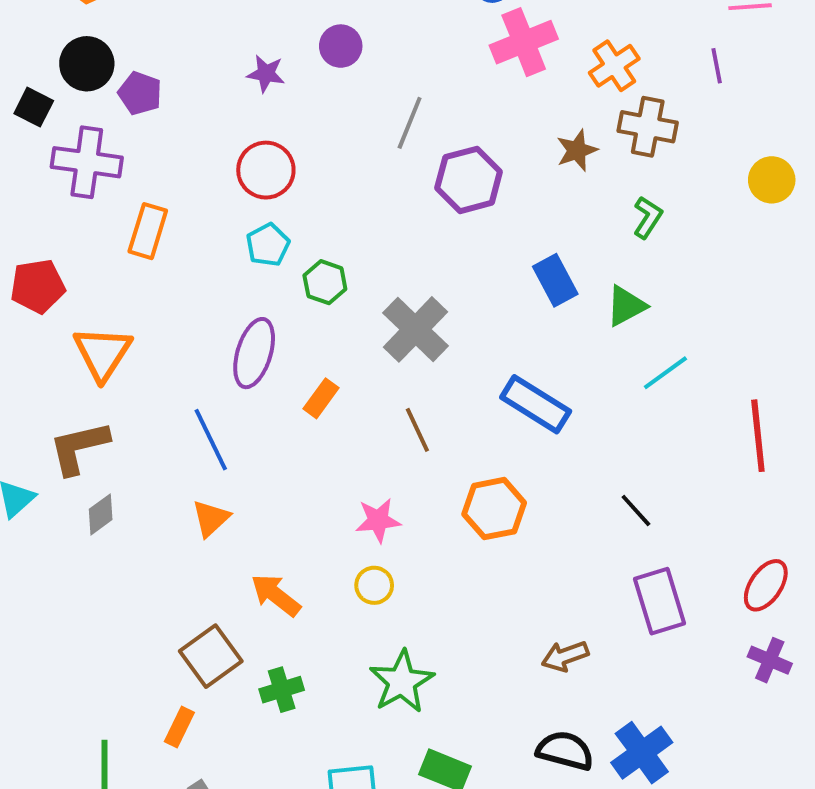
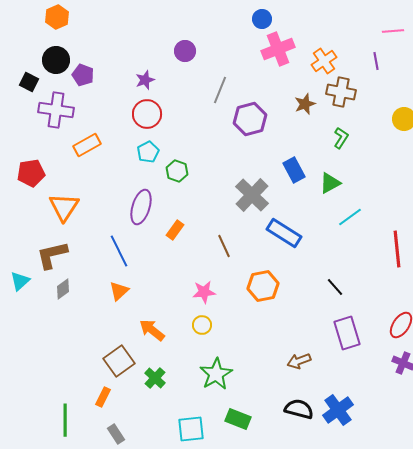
purple star: (266, 74) -> (145, 80), moved, turned -30
orange rectangle: (148, 231) -> (87, 145), turned 44
gray cross: (415, 329) -> (252, 195), moved
green cross: (282, 690) -> (155, 378), turned -30

